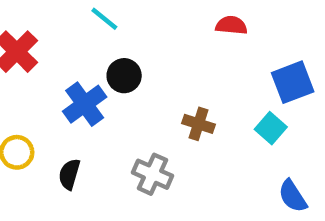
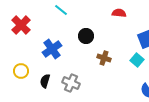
black circle: (124, 76) -> (86, 36), moved
gray cross: (153, 174) -> (71, 83), moved

